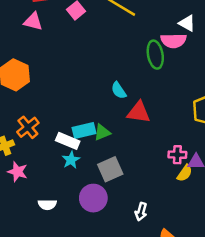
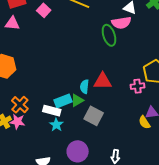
cyan semicircle: (119, 90) -> (84, 87), moved, turned 48
pink cross: (177, 155) -> (137, 86), moved
gray square: (110, 169) -> (94, 116), moved, turned -30
pink star: (18, 172) -> (17, 122), moved
yellow semicircle: (185, 173) -> (144, 122), turned 120

